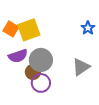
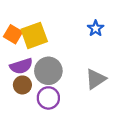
blue star: (88, 28) -> (96, 28), moved
brown circle: (33, 72) -> (22, 85), moved

